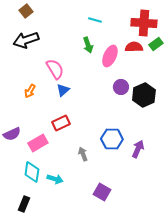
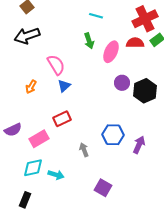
red cross: (144, 23) -> (145, 19), turned -30
cyan diamond: (32, 172) -> (33, 168), turned 70

